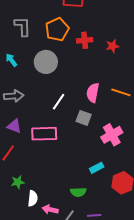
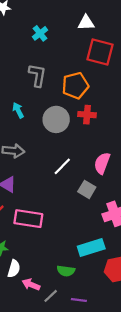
red cross: (85, 40) -> (87, 115), moved
pink rectangle: (44, 134) -> (28, 219), moved
cyan rectangle: (97, 168) -> (91, 247), size x1.6

